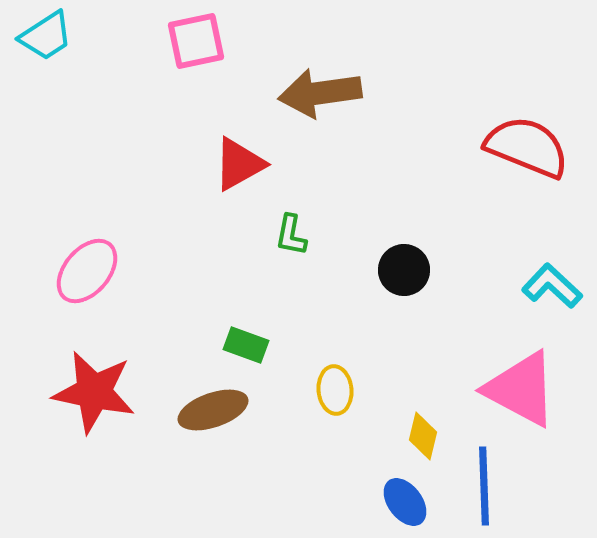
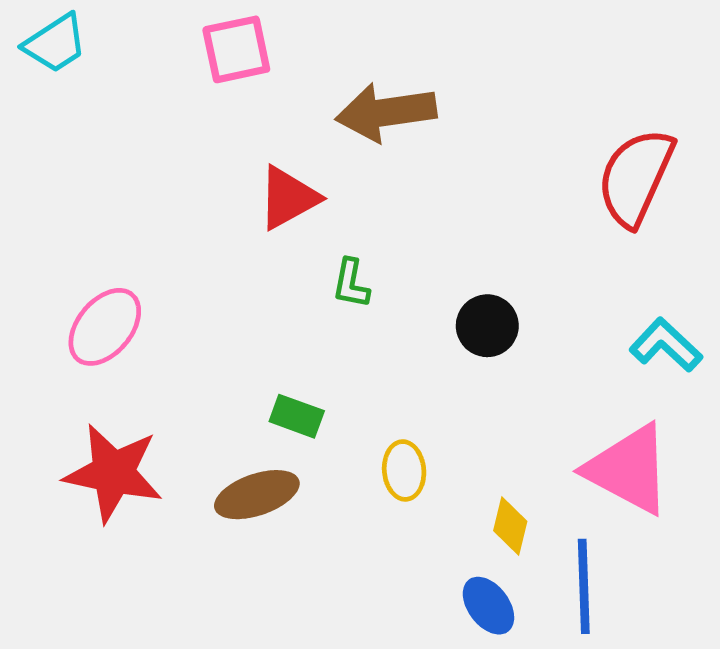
red semicircle: (527, 147) -> (636, 177), turned -88

